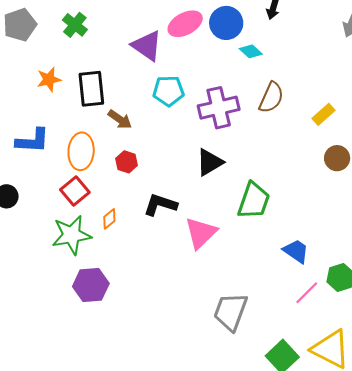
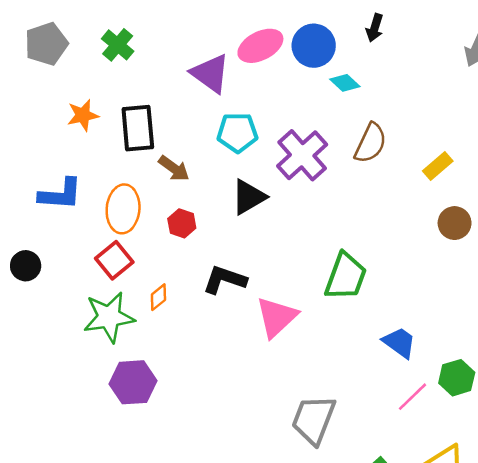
purple cross: (219, 108) -> (302, 155), turned -30
black triangle: (210, 162) -> (249, 197), moved

